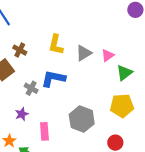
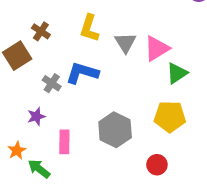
gray triangle: (84, 53) -> (125, 43), turned -36
pink triangle: (108, 55) -> (157, 48), size x1.5

